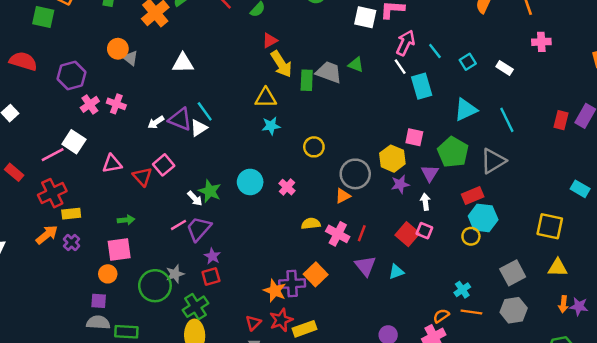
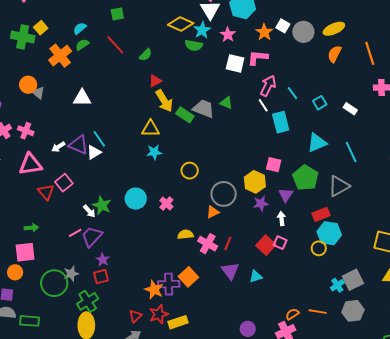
green rectangle: (307, 80) -> (185, 115), turned -60
pink triangle: (112, 164) -> (30, 164), moved, size x1.4
cyan cross: (462, 290) -> (337, 285), moved

